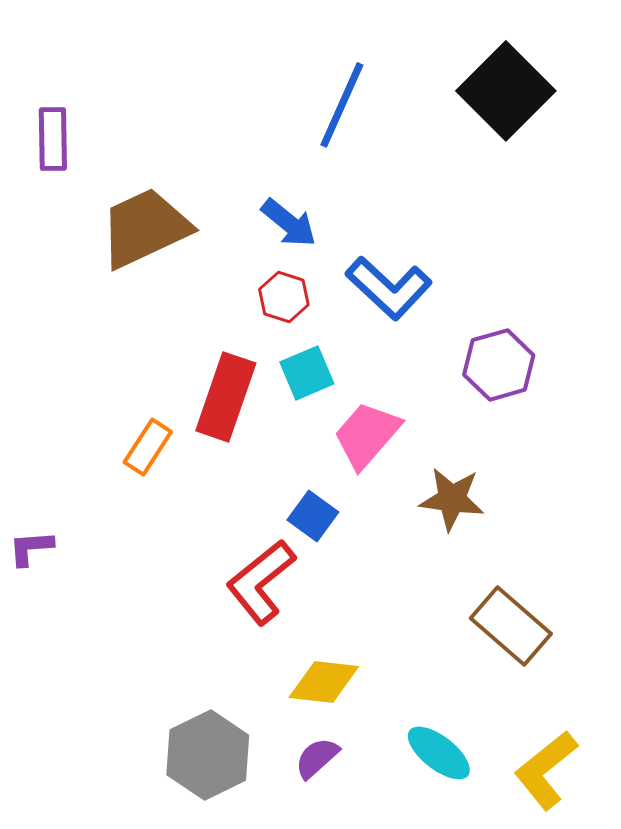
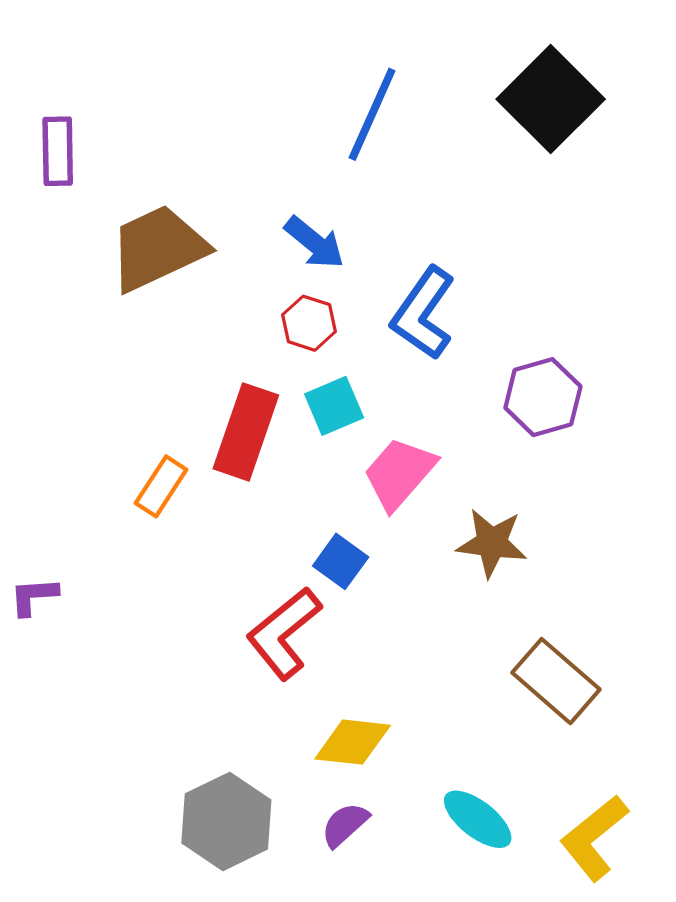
blue L-shape: (389, 288) -> (423, 313), turned 82

